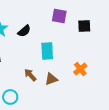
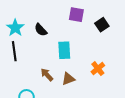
black square: (84, 26) -> (102, 25), turned -32
black semicircle: (24, 31) -> (41, 30), turned 88

